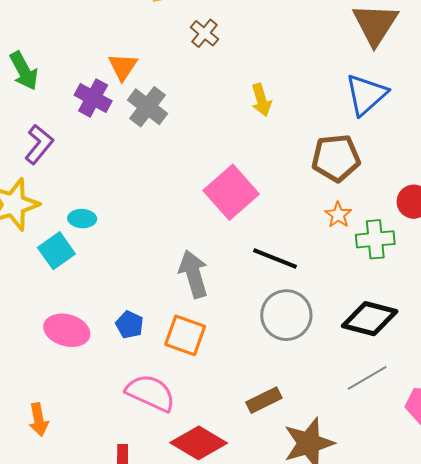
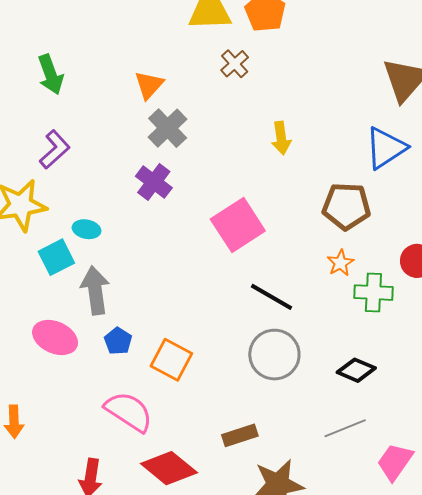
purple cross: (93, 98) -> (154, 182), moved
gray arrow: (194, 274) -> (95, 290), moved
black diamond: (370, 319) -> (356, 370), size x0.7

